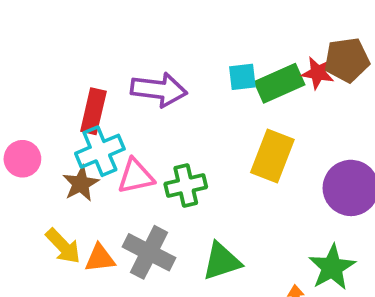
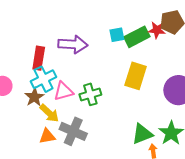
yellow arrow: (63, 246) -> (49, 113), moved
green triangle: (222, 261) -> (142, 134), moved

